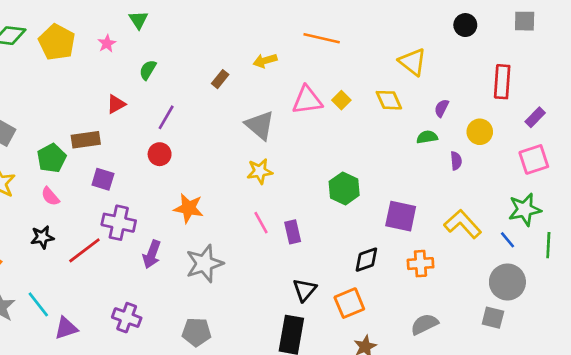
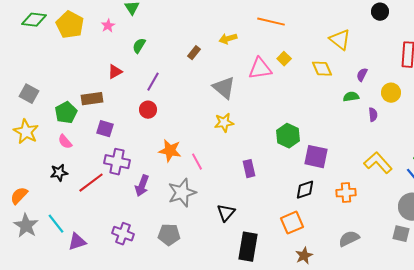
yellow square: (341, 100) -> (284, 59), moved
purple square: (401, 216) -> (316, 157), moved
pink line: (261, 223) -> (197, 162), moved
black triangle: (305, 290) -> (226, 213), moved
gray pentagon: (196, 332) -> (169, 235), moved

